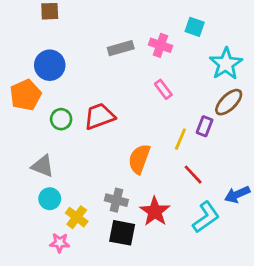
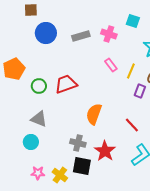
blue circle: (50, 65) -> (46, 33), moved
yellow line: (180, 139) -> (131, 71), moved
gray triangle: (43, 166) -> (39, 119), moved
yellow cross: (77, 217) -> (60, 175), moved

